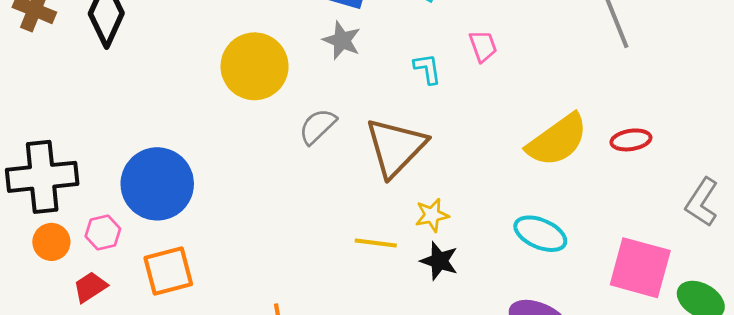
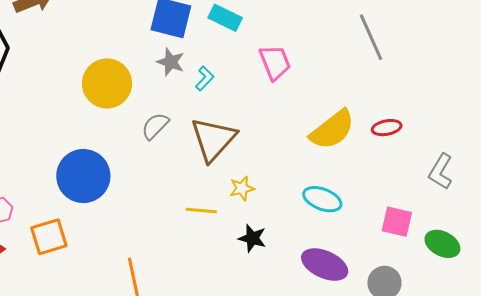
pink trapezoid: (483, 46) -> (275, 62), size x1.5
cyan L-shape: (427, 69) -> (205, 78), moved, turned 55
blue circle: (157, 184) -> (83, 176), moved
black star: (439, 261) -> (252, 238), moved
pink square: (640, 268) -> (397, 222), size x0.7

